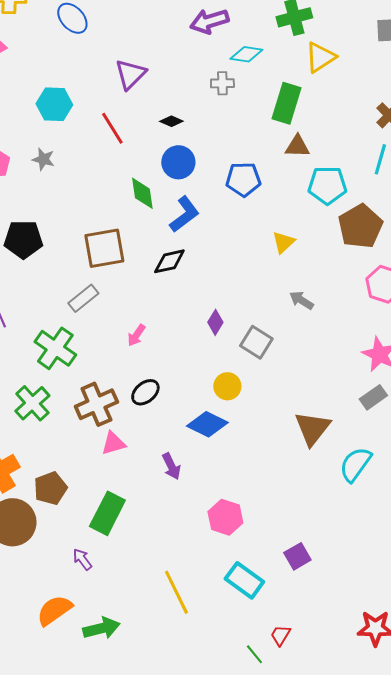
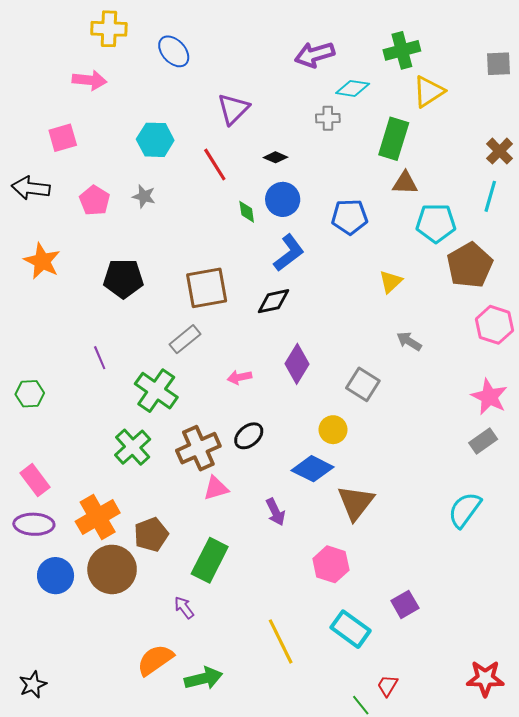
green diamond: (142, 193) -> (247, 212), moved, size x0.7
purple diamond: (215, 322) -> (297, 364), moved, size x1.5
pink arrow: (136, 335) -> (239, 377), turned 45
brown triangle: (312, 428) -> (356, 503), moved

